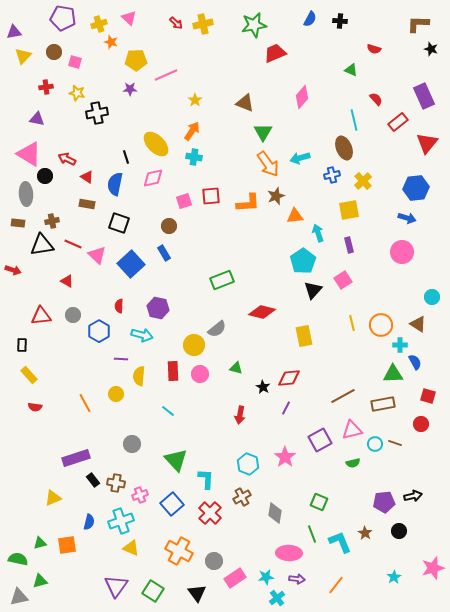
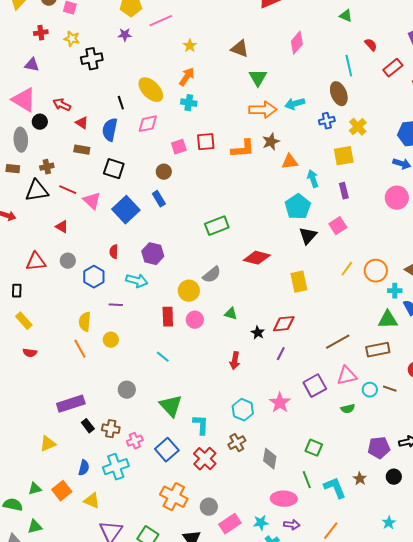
orange arrow: (268, 164) -> (263, 110), turned -56
yellow line: (352, 323) -> (347, 269), turned 49
yellow semicircle: (139, 376) -> (85, 322), moved
orange square: (67, 545) -> (62, 491), turned -30
yellow triangle: (131, 548) -> (92, 501), moved

